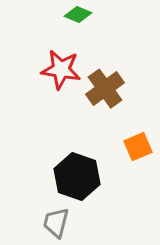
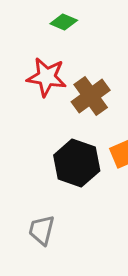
black hexagon: (77, 177) -> (77, 163), moved

